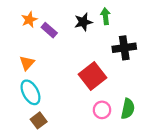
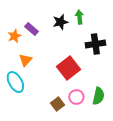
orange star: (29, 20) -> (14, 36), moved
orange triangle: (27, 63) -> (25, 60), moved
brown square: (39, 120) -> (57, 104), moved

